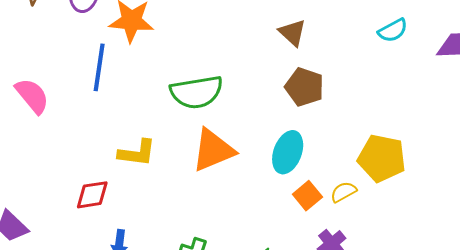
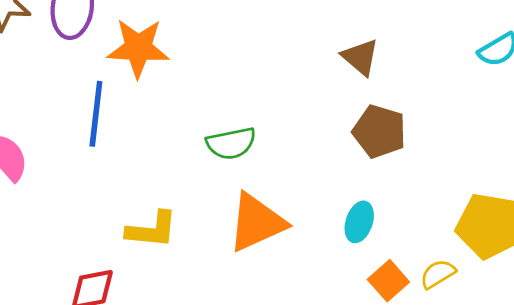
green semicircle: (197, 92) -> (231, 143), size x0.7
cyan ellipse: (288, 152) -> (359, 222), size x0.7

